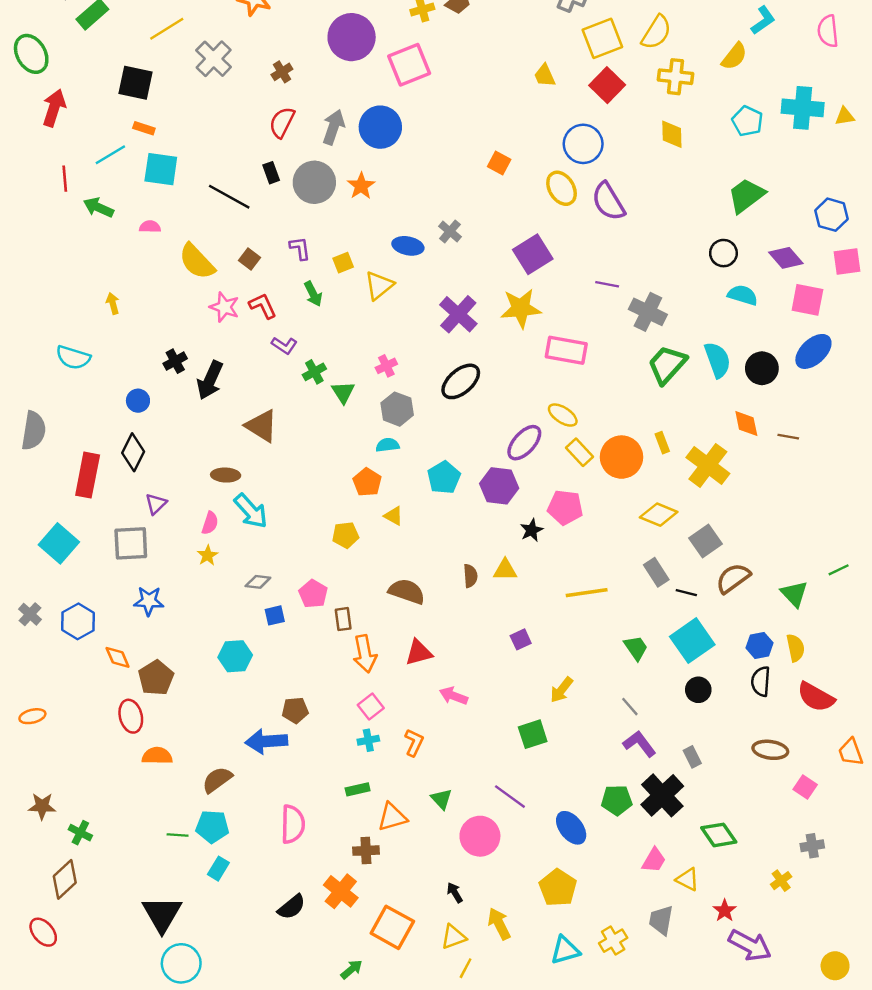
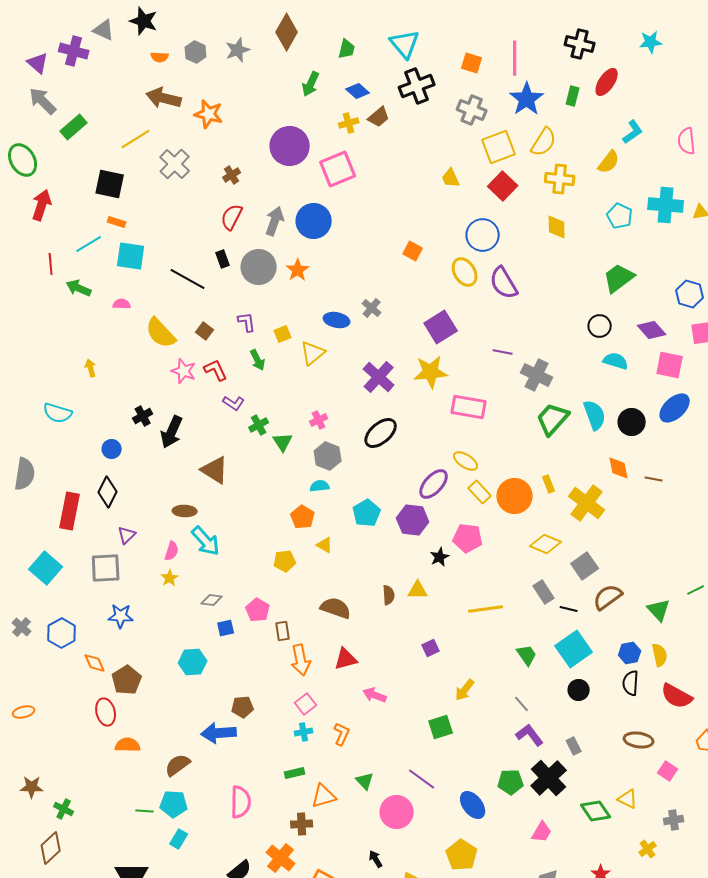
yellow triangle: (687, 879) -> (628, 799), moved

